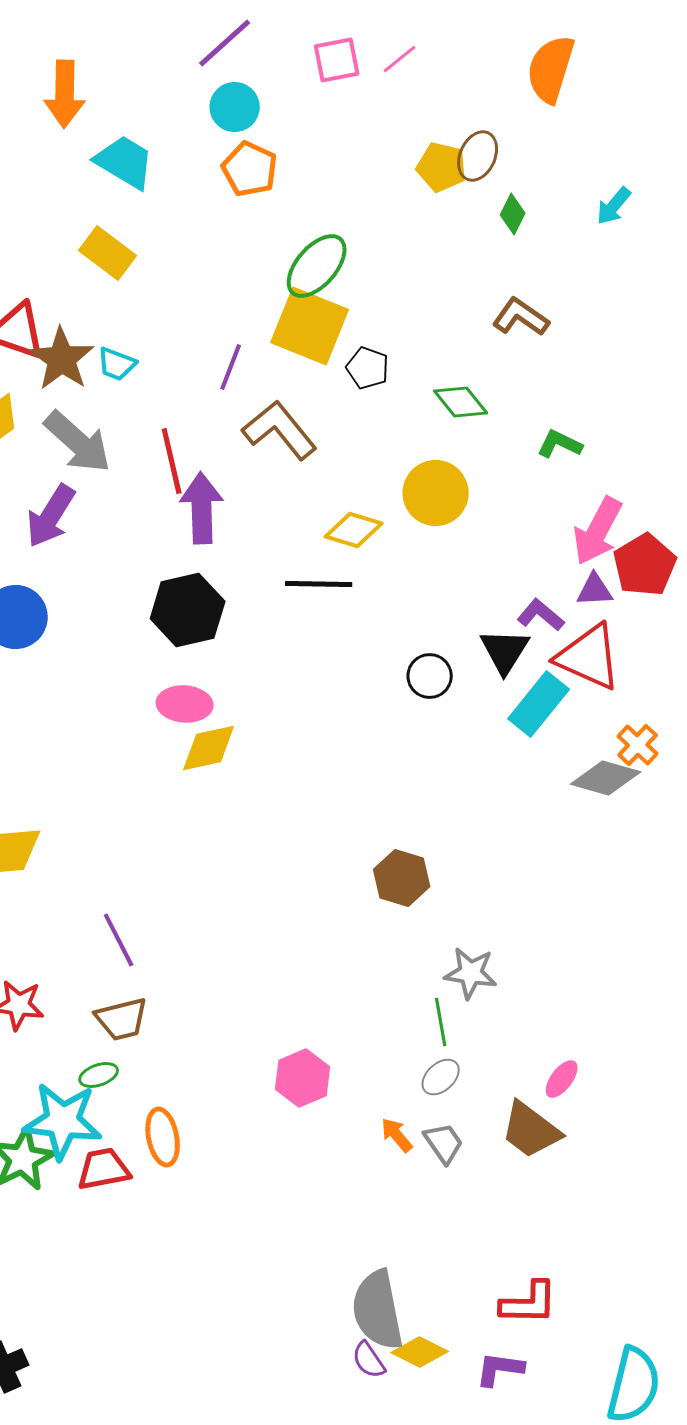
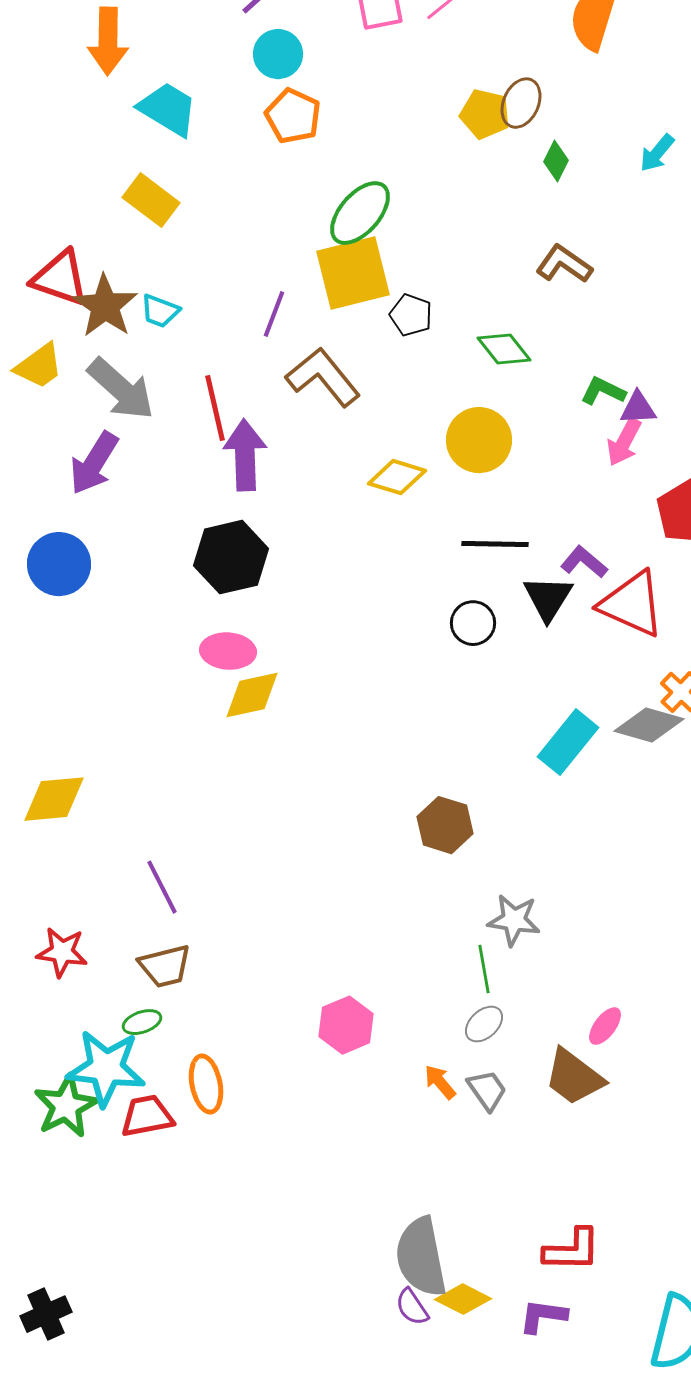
yellow square: (310, 326) -> (353, 273), turned -36
pink arrow: (598, 531) -> (624, 442), moved, size x0.7
black line: (319, 584) -> (495, 544), moved
purple triangle: (595, 590) -> (638, 408), moved
cyan rectangle: (539, 704) -> (568, 742), moved

